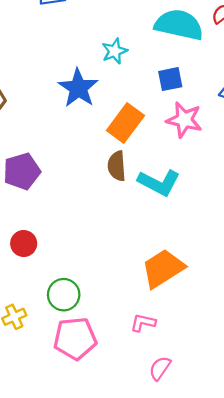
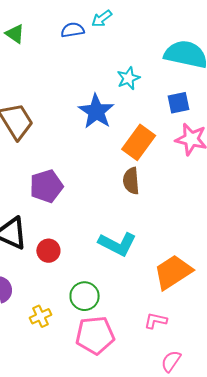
cyan L-shape: (159, 183) -> (117, 244), moved

